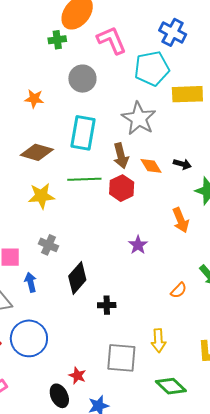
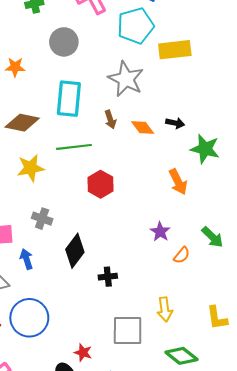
brown arrow: (121, 156) -> (110, 119), size x0.7
red hexagon: (122, 188) -> (100, 184), moved
purple star: (138, 245) -> (160, 232), moved

